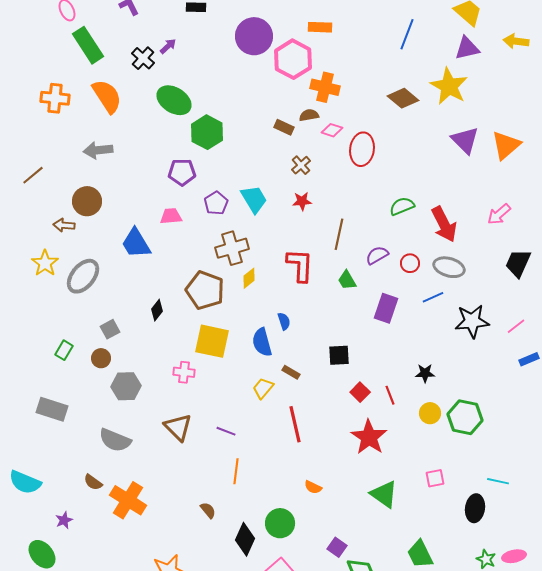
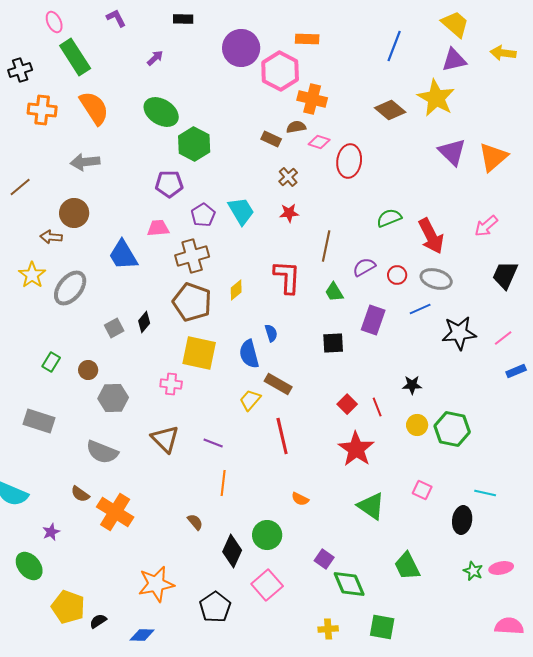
black cross: (143, 58) -> (20, 70), moved, turned 30
brown cross: (232, 248) -> (192, 256), moved
gray square: (110, 329) -> (114, 328), moved
black square: (339, 355) -> (333, 343), moved
brown rectangle: (291, 372) -> (278, 384), size x1.5
pink square: (435, 478) -> (422, 490), turned 36

